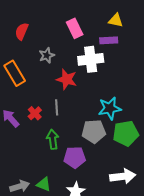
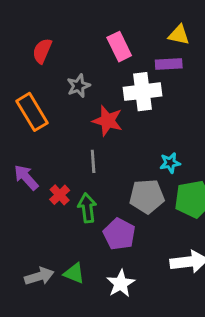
cyan star: (110, 108) -> (170, 163), size x0.6
red cross: (35, 113) -> (60, 195), moved
purple pentagon: (75, 157) -> (119, 234), turned 30

